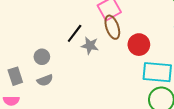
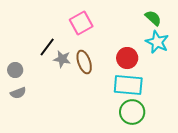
brown ellipse: (112, 27) -> (84, 62), moved
red circle: (139, 45) -> (127, 58), moved

